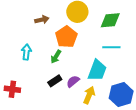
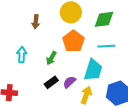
brown arrow: (42, 20) -> (36, 22), turned 112
orange pentagon: (66, 37) -> (73, 41), moved

